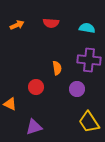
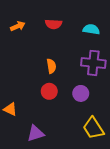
orange semicircle: (57, 68) -> (51, 66), moved
red circle: (36, 87) -> (49, 91), moved

